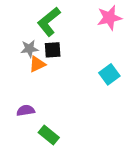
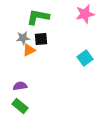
green L-shape: (49, 22) -> (38, 17), turned 50
green rectangle: (49, 135) -> (20, 106), moved

